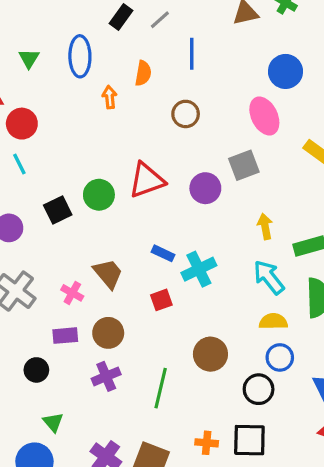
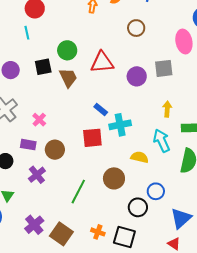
green circle: (99, 195) -> (67, 50), moved
brown trapezoid: (108, 274) -> (68, 78), moved
red square: (161, 300) -> (92, 138), size x1.5
yellow semicircle: (273, 321) -> (140, 157), moved
purple cross: (106, 376) -> (37, 175), moved, turned -30

